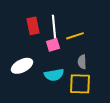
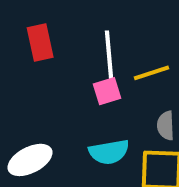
red rectangle: (33, 26) -> (40, 43), moved
white ellipse: (22, 66) -> (30, 160), moved

